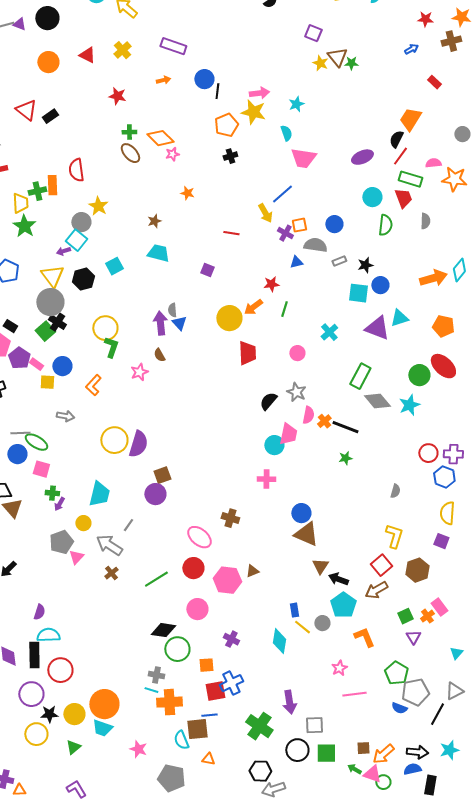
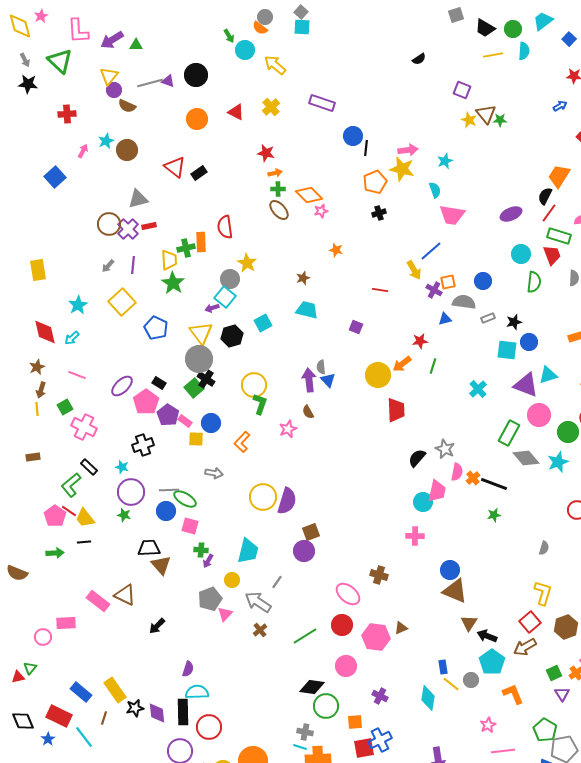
orange arrow: (163, 80) -> (275, 173), moved
pink circle: (297, 353) -> (539, 415), moved, size x1.5

